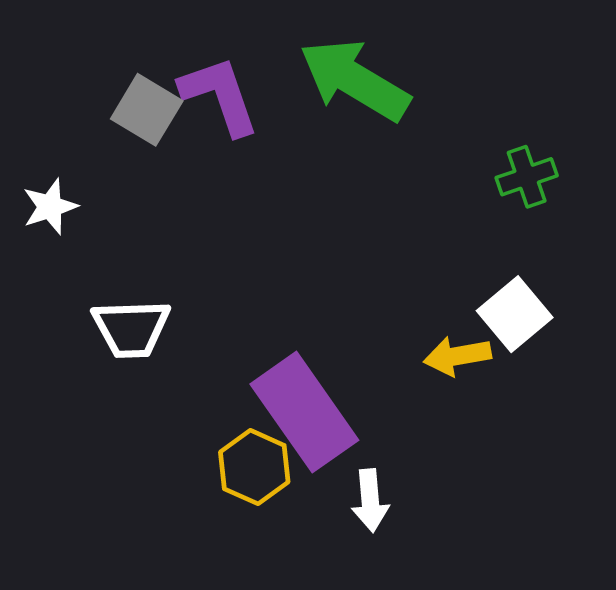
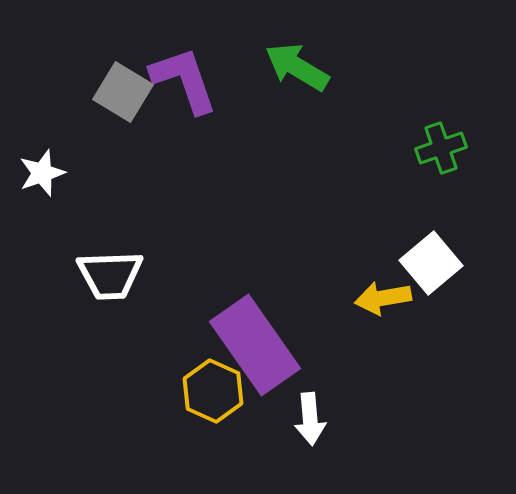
green arrow: (355, 80) -> (297, 67), size x0.7

